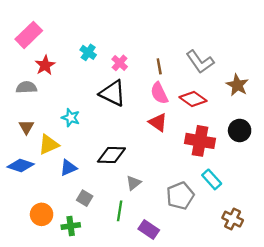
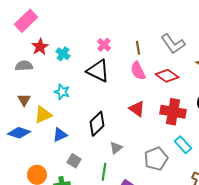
cyan cross: (88, 52) -> (63, 54), moved
red triangle: (158, 122) -> (137, 109), moved
black diamond: (111, 155) -> (97, 124), turned -45

